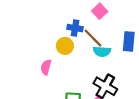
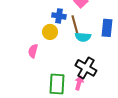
brown line: (93, 38) -> (75, 25), turned 30

